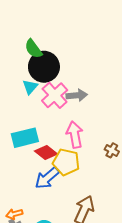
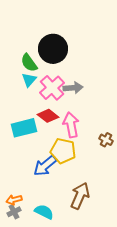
green semicircle: (33, 49) -> (29, 63), moved
black circle: (44, 67) -> (53, 49), moved
red diamond: (46, 153) -> (48, 116), moved

